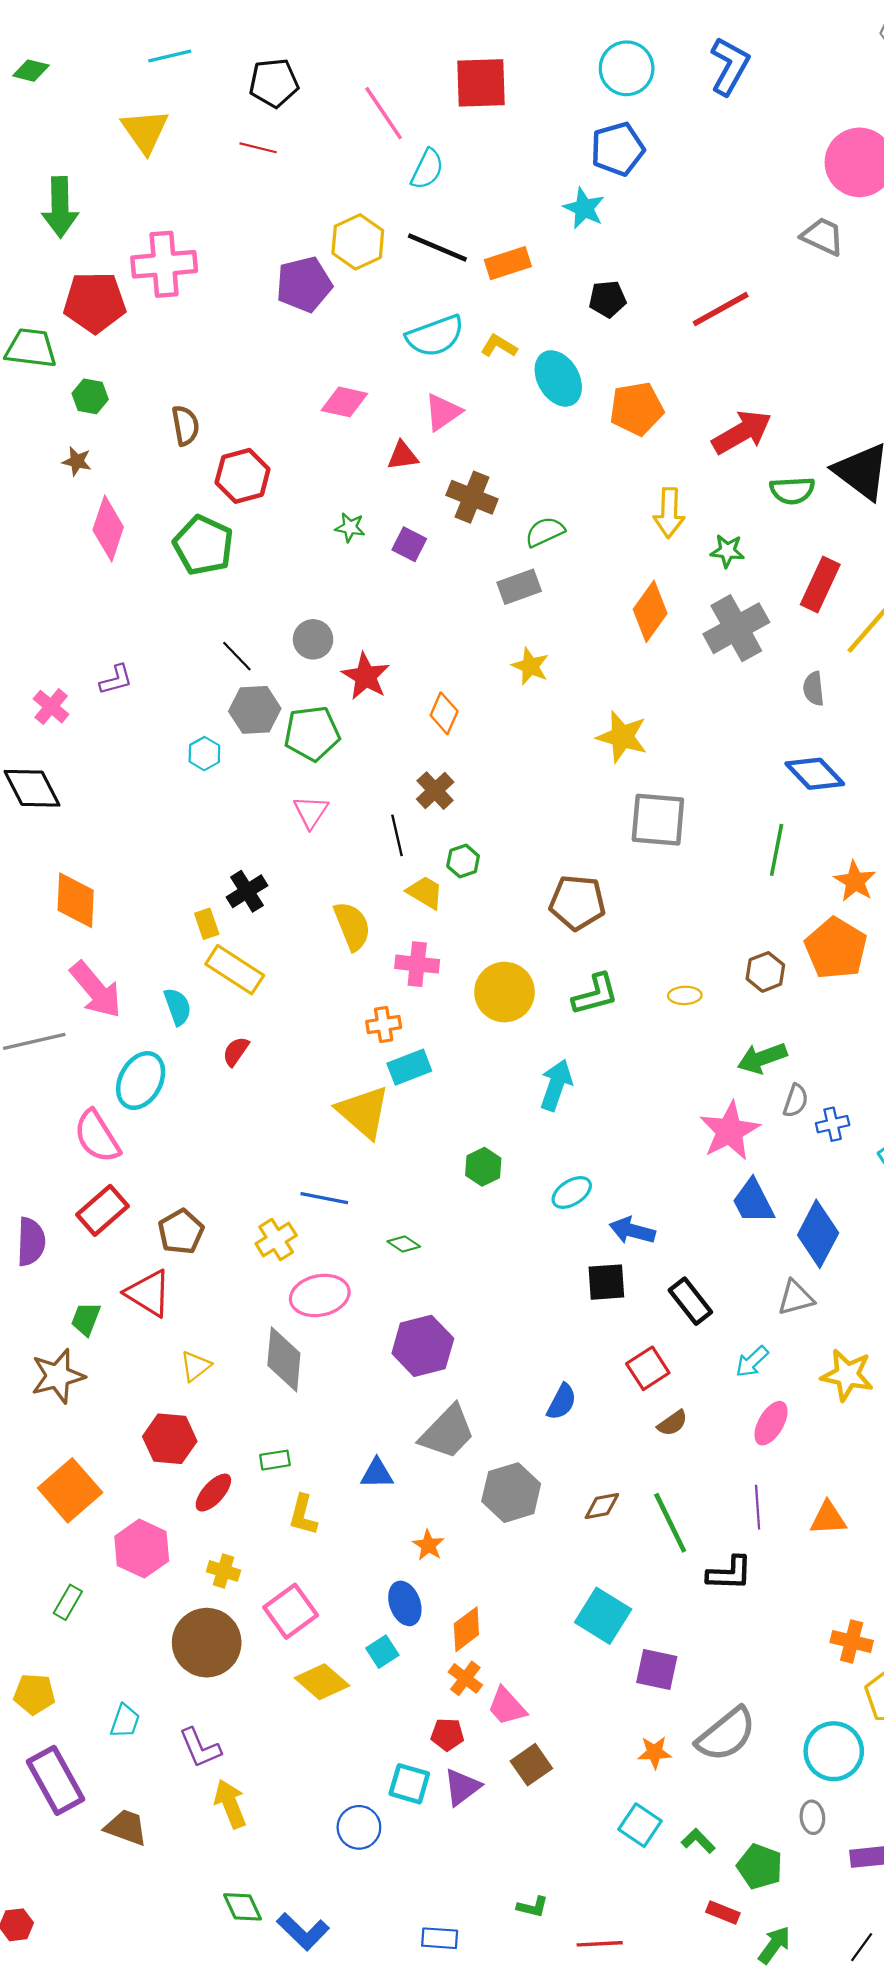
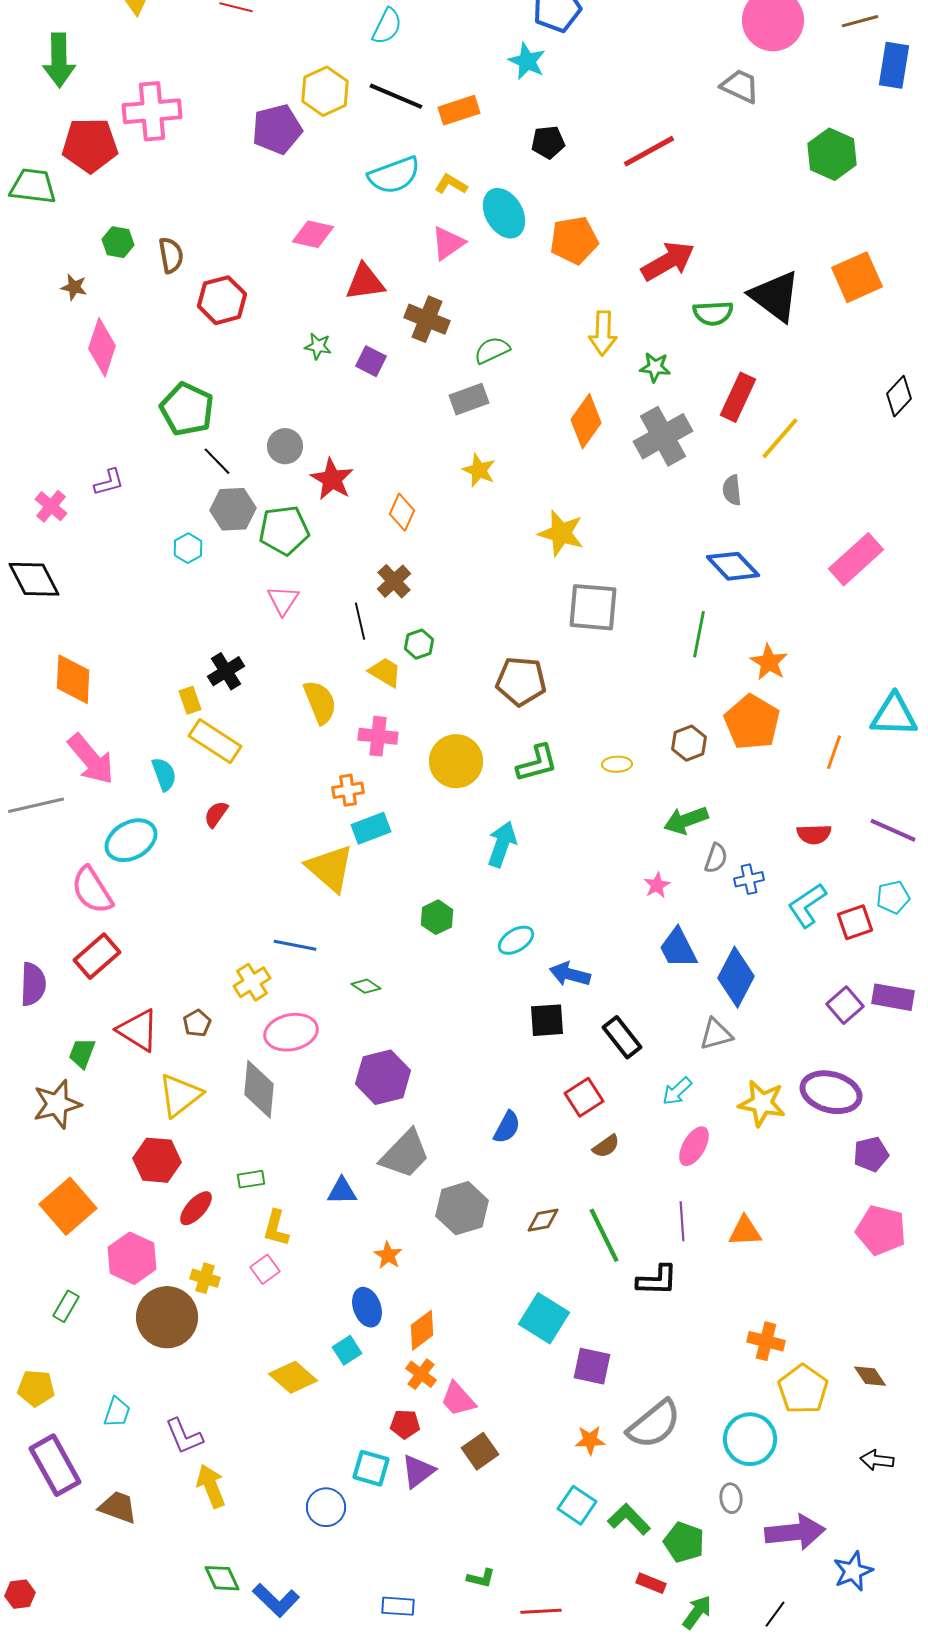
green hexagon: (90, 396) -> (118, 242), moved
pink triangle: (443, 412) -> (448, 243), moved
red triangle: (403, 456) -> (365, 282), size x1.4
green pentagon: (203, 545) -> (187, 409), moved
cyan ellipse: (141, 1081) -> (131, 840), turned 33
pink star: (730, 1131) -> (657, 885), size x0.5
brown pentagon: (181, 1232) -> (197, 1023), moved, size x0.7
yellow triangle: (195, 1366) -> (180, 1095), size x1.6
pink square: (291, 1611) -> (265, 1269), moved, size x0.6
brown circle: (207, 1643) -> (167, 1317), moved
green L-shape: (698, 1841) -> (629, 1519), size x1.4

